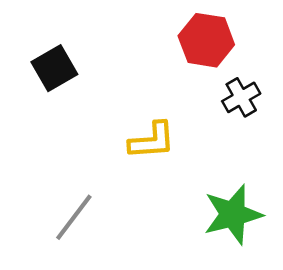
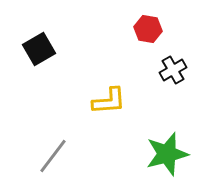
red hexagon: (206, 40) -> (148, 29), size x0.7

